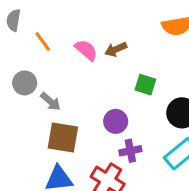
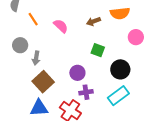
brown arrow: (116, 49) -> (93, 21), moved
gray arrow: (51, 102) -> (36, 58), turned 56
brown square: (63, 138) -> (43, 82), turned 35

